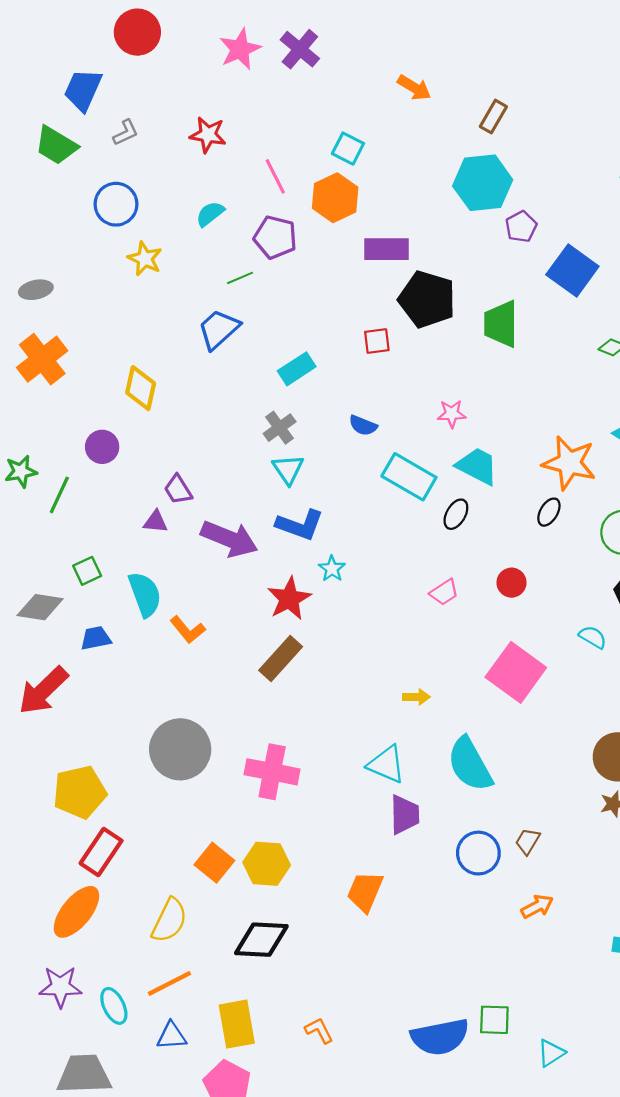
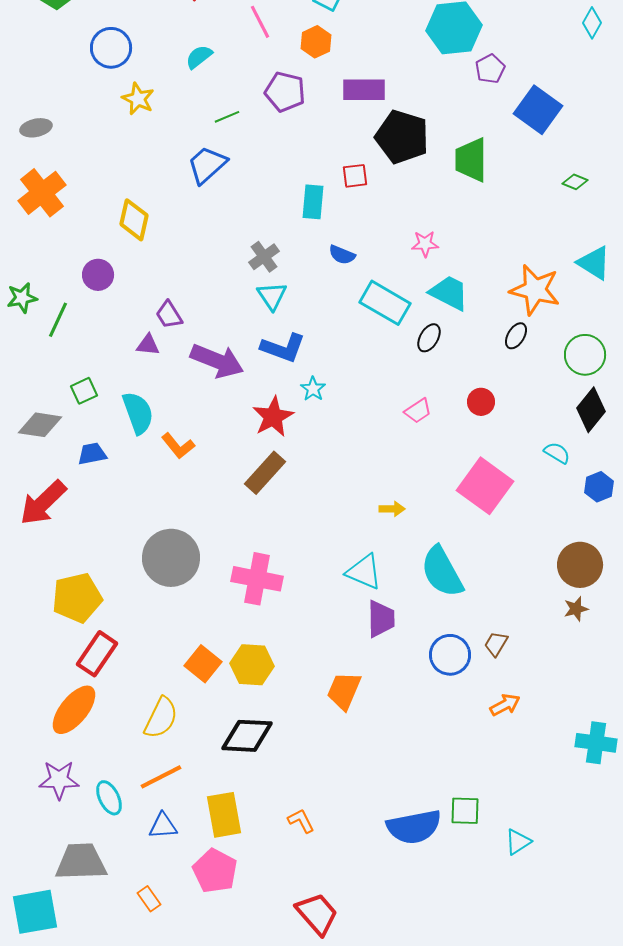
orange hexagon: (335, 198) -> (316, 42), size x0.7
purple pentagon: (275, 237) -> (285, 92), moved
cyan rectangle: (297, 369) -> (313, 202), moved, turned -52

